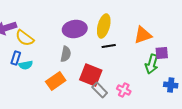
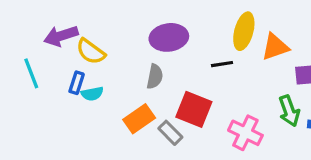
yellow ellipse: (104, 26) -> (244, 31), moved
green arrow: (152, 64) -> (289, 111), moved, turned -36
gray rectangle: (100, 90) -> (170, 133), moved
pink cross: (124, 90) -> (245, 133), size x1.5

